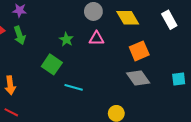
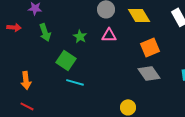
green arrow: (20, 35) -> (45, 32), moved
cyan line: (74, 87) -> (75, 82), moved

